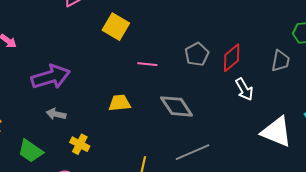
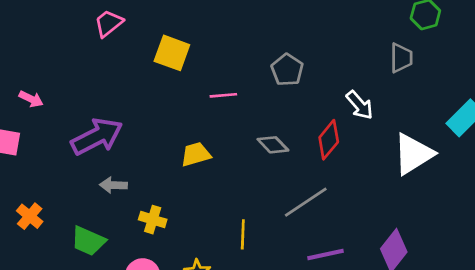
red diamond: (232, 58) -> (329, 140), moved
gray diamond: (177, 106) -> (273, 145), size x0.7
white triangle: (277, 132) -> (413, 154), turned -44

